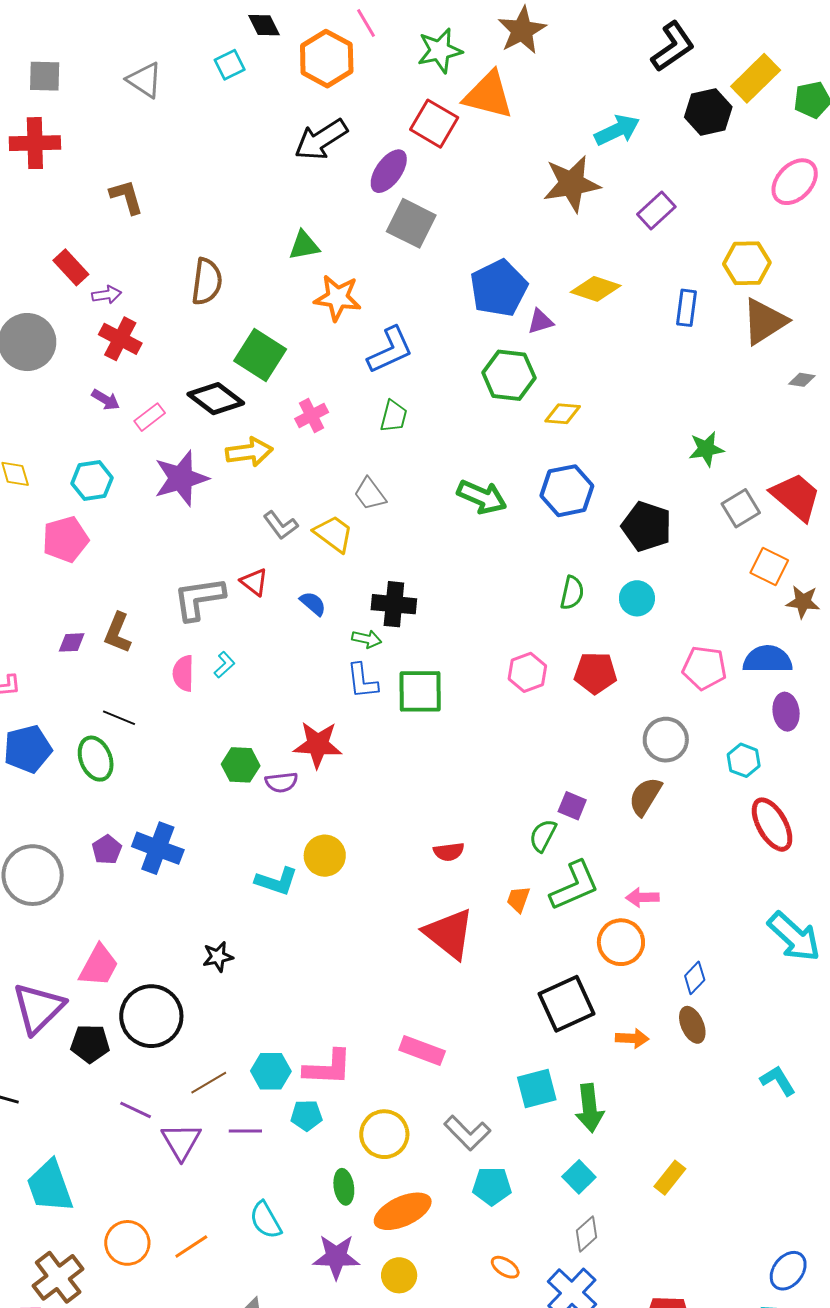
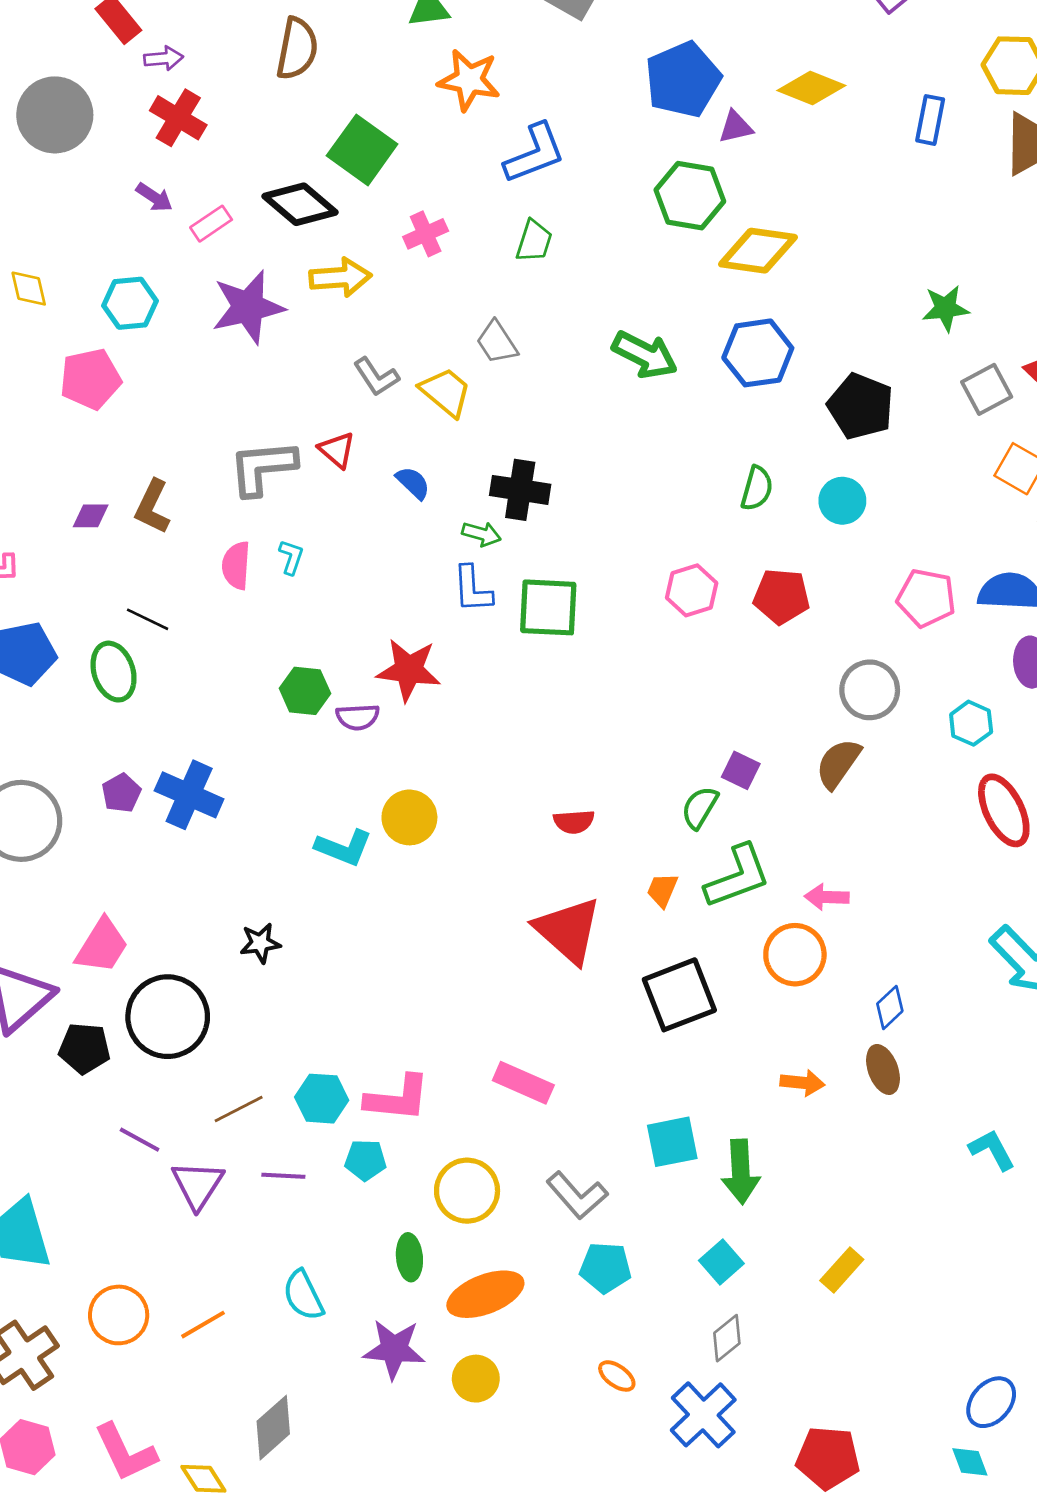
yellow diamond: (563, 414) -> (758, 251), size x1.6
cyan L-shape: (224, 665) -> (291, 557), turned -32
black square: (566, 1004) -> (679, 995), moved

